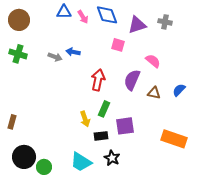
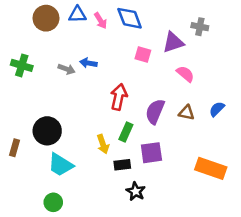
brown circle: (19, 20) -> (46, 18), moved
purple triangle: (137, 25) -> (173, 42), moved
purple semicircle: (132, 80) -> (155, 111), moved
black circle: (24, 157) -> (47, 131), moved
cyan trapezoid: (81, 162) -> (61, 165), moved

